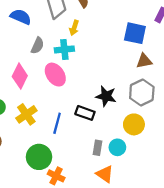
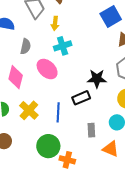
blue square: (135, 33) -> (111, 17), turned -30
cyan cross: (64, 49) -> (63, 46), moved
black rectangle: (85, 113) -> (81, 98), turned -30
gray rectangle: (98, 148) -> (91, 130), moved

